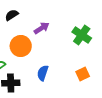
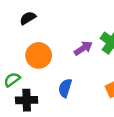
purple arrow: (42, 28) -> (83, 48), moved

